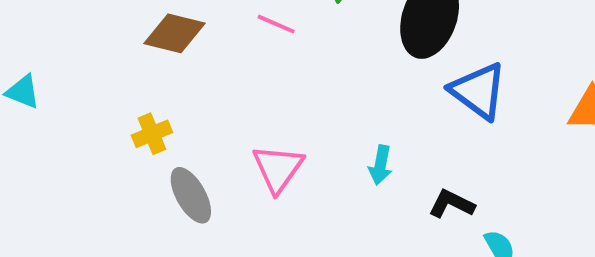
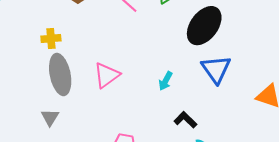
cyan arrow: (380, 165) -> (166, 81), moved
gray ellipse: (191, 195) -> (60, 75), size x1.4

